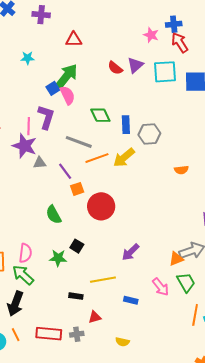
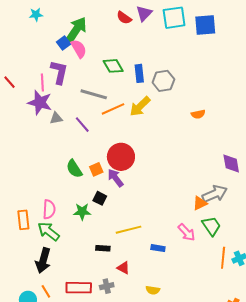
orange square: (77, 189) -> (96, 169), moved
purple arrow: (131, 252) -> (115, 178), moved, turned 102
red triangle: (95, 317) -> (123, 268), turned 48

